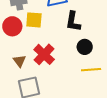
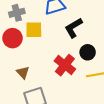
black L-shape: (73, 22) -> (74, 28), turned 55
red cross: (44, 54) -> (65, 65), moved

